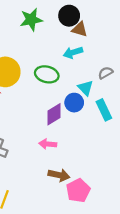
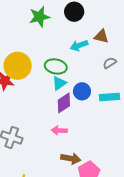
brown triangle: (80, 29) -> (101, 36), moved
cyan triangle: (85, 88) -> (59, 83), moved, turned 42
cyan rectangle: (104, 110) -> (110, 97), turned -66

